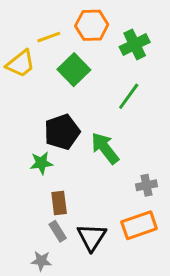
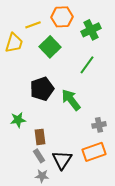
yellow trapezoid: (21, 64) -> (14, 43), turned -35
green star: (41, 163) -> (18, 120), moved
gray star: (41, 261) -> (42, 176), moved

